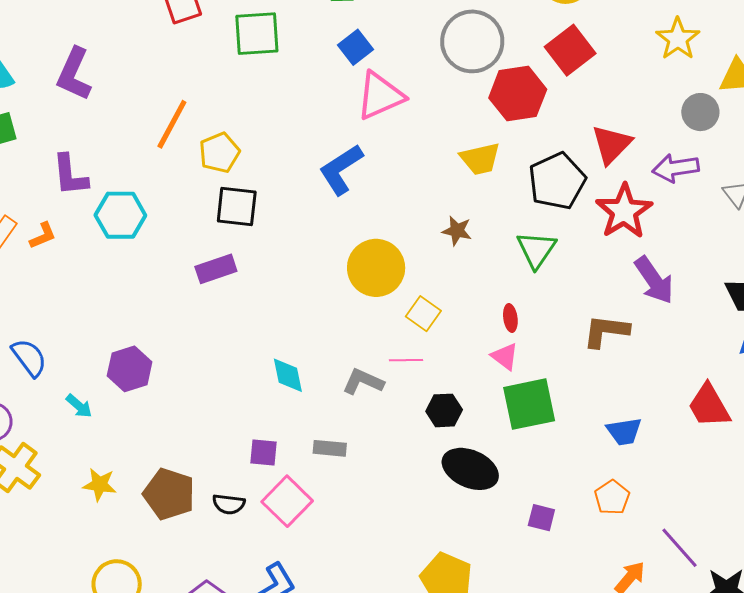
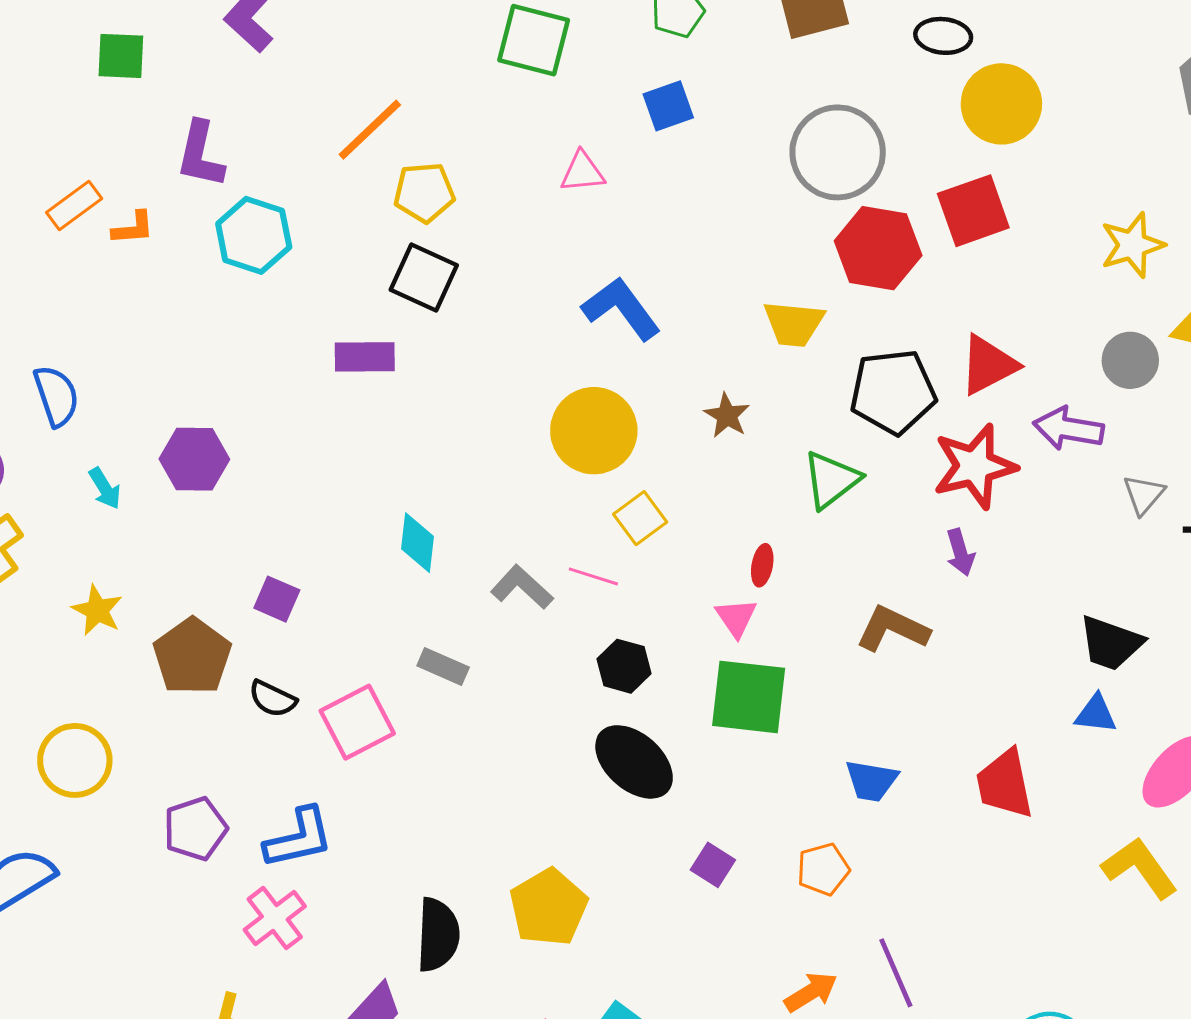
pink triangle: (380, 96) -> (582, 172), moved, size x0.6
blue L-shape: (341, 169) -> (621, 309), moved, turned 68
purple arrow: (654, 280) -> (960, 552), moved, size x0.6
purple square: (264, 452) -> (277, 599), moved

